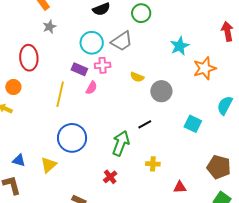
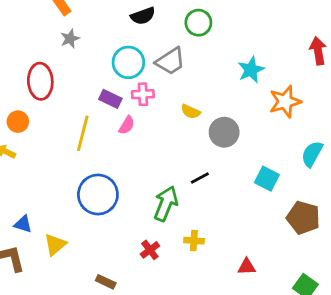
yellow cross: (153, 164) -> (194, 241), moved
yellow triangle: (49, 165) -> (55, 245), moved
brown pentagon: (219, 167) -> (303, 218), moved

